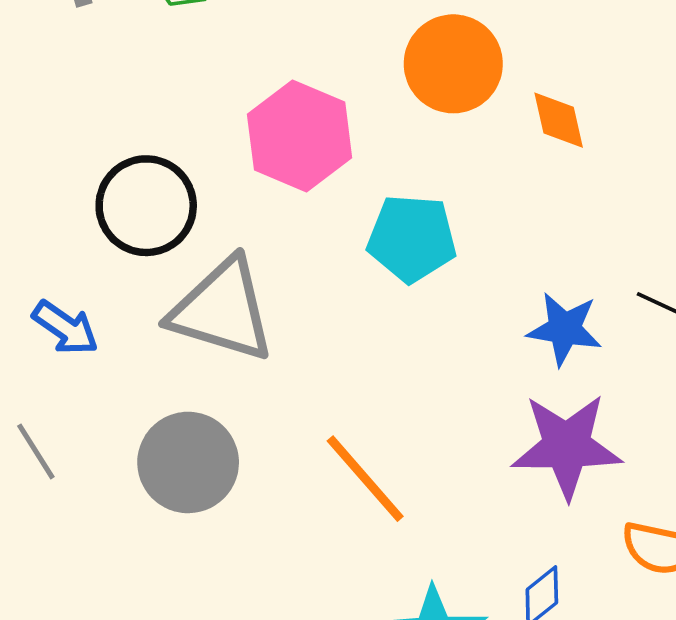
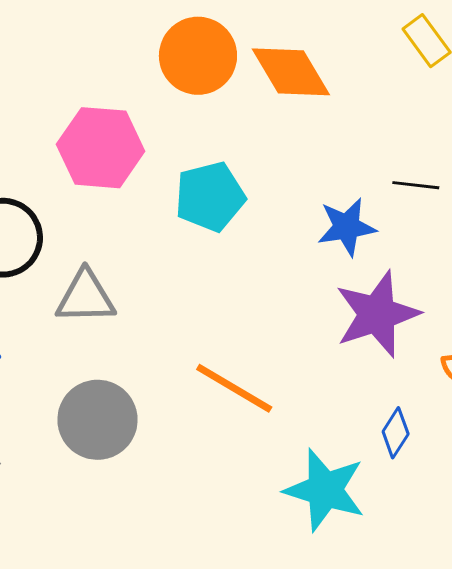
orange diamond: (559, 120) -> (291, 72), size x1.6
gray triangle: (222, 310) -> (86, 297), size x0.7

